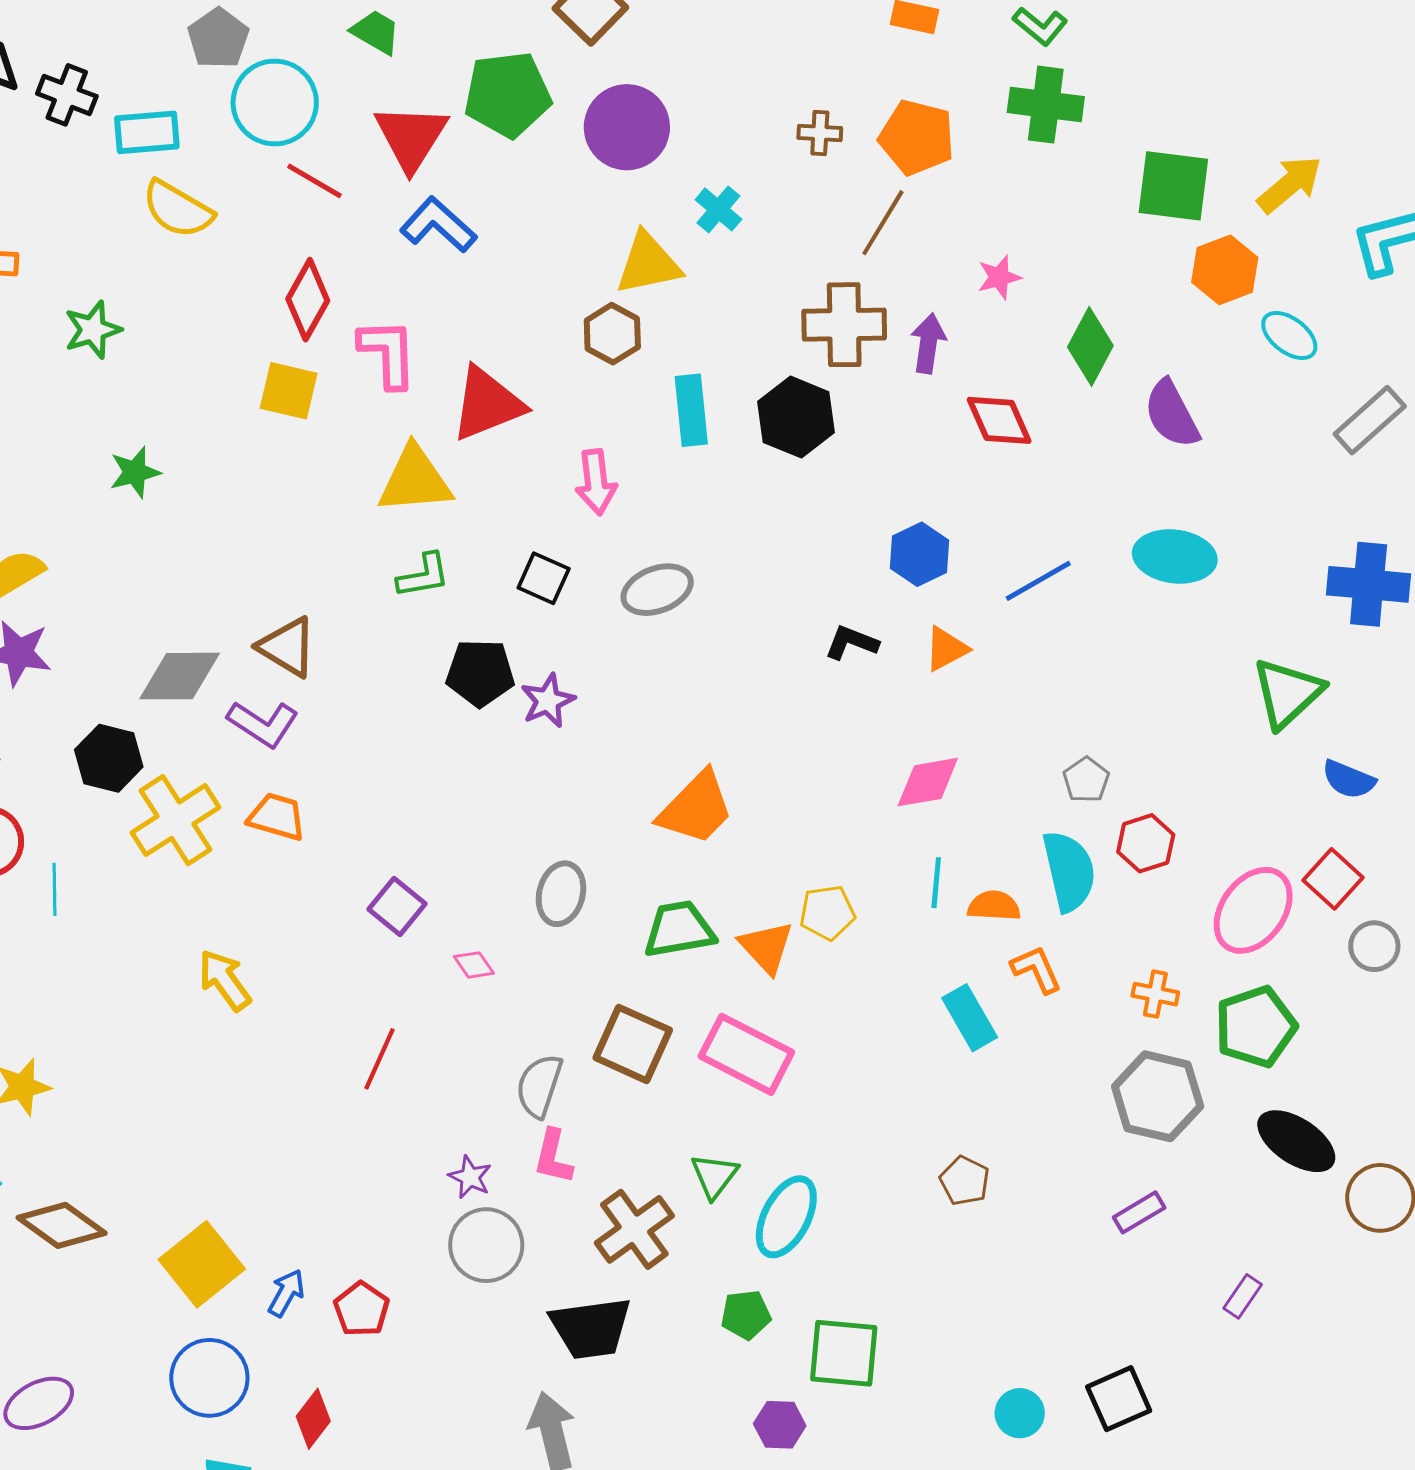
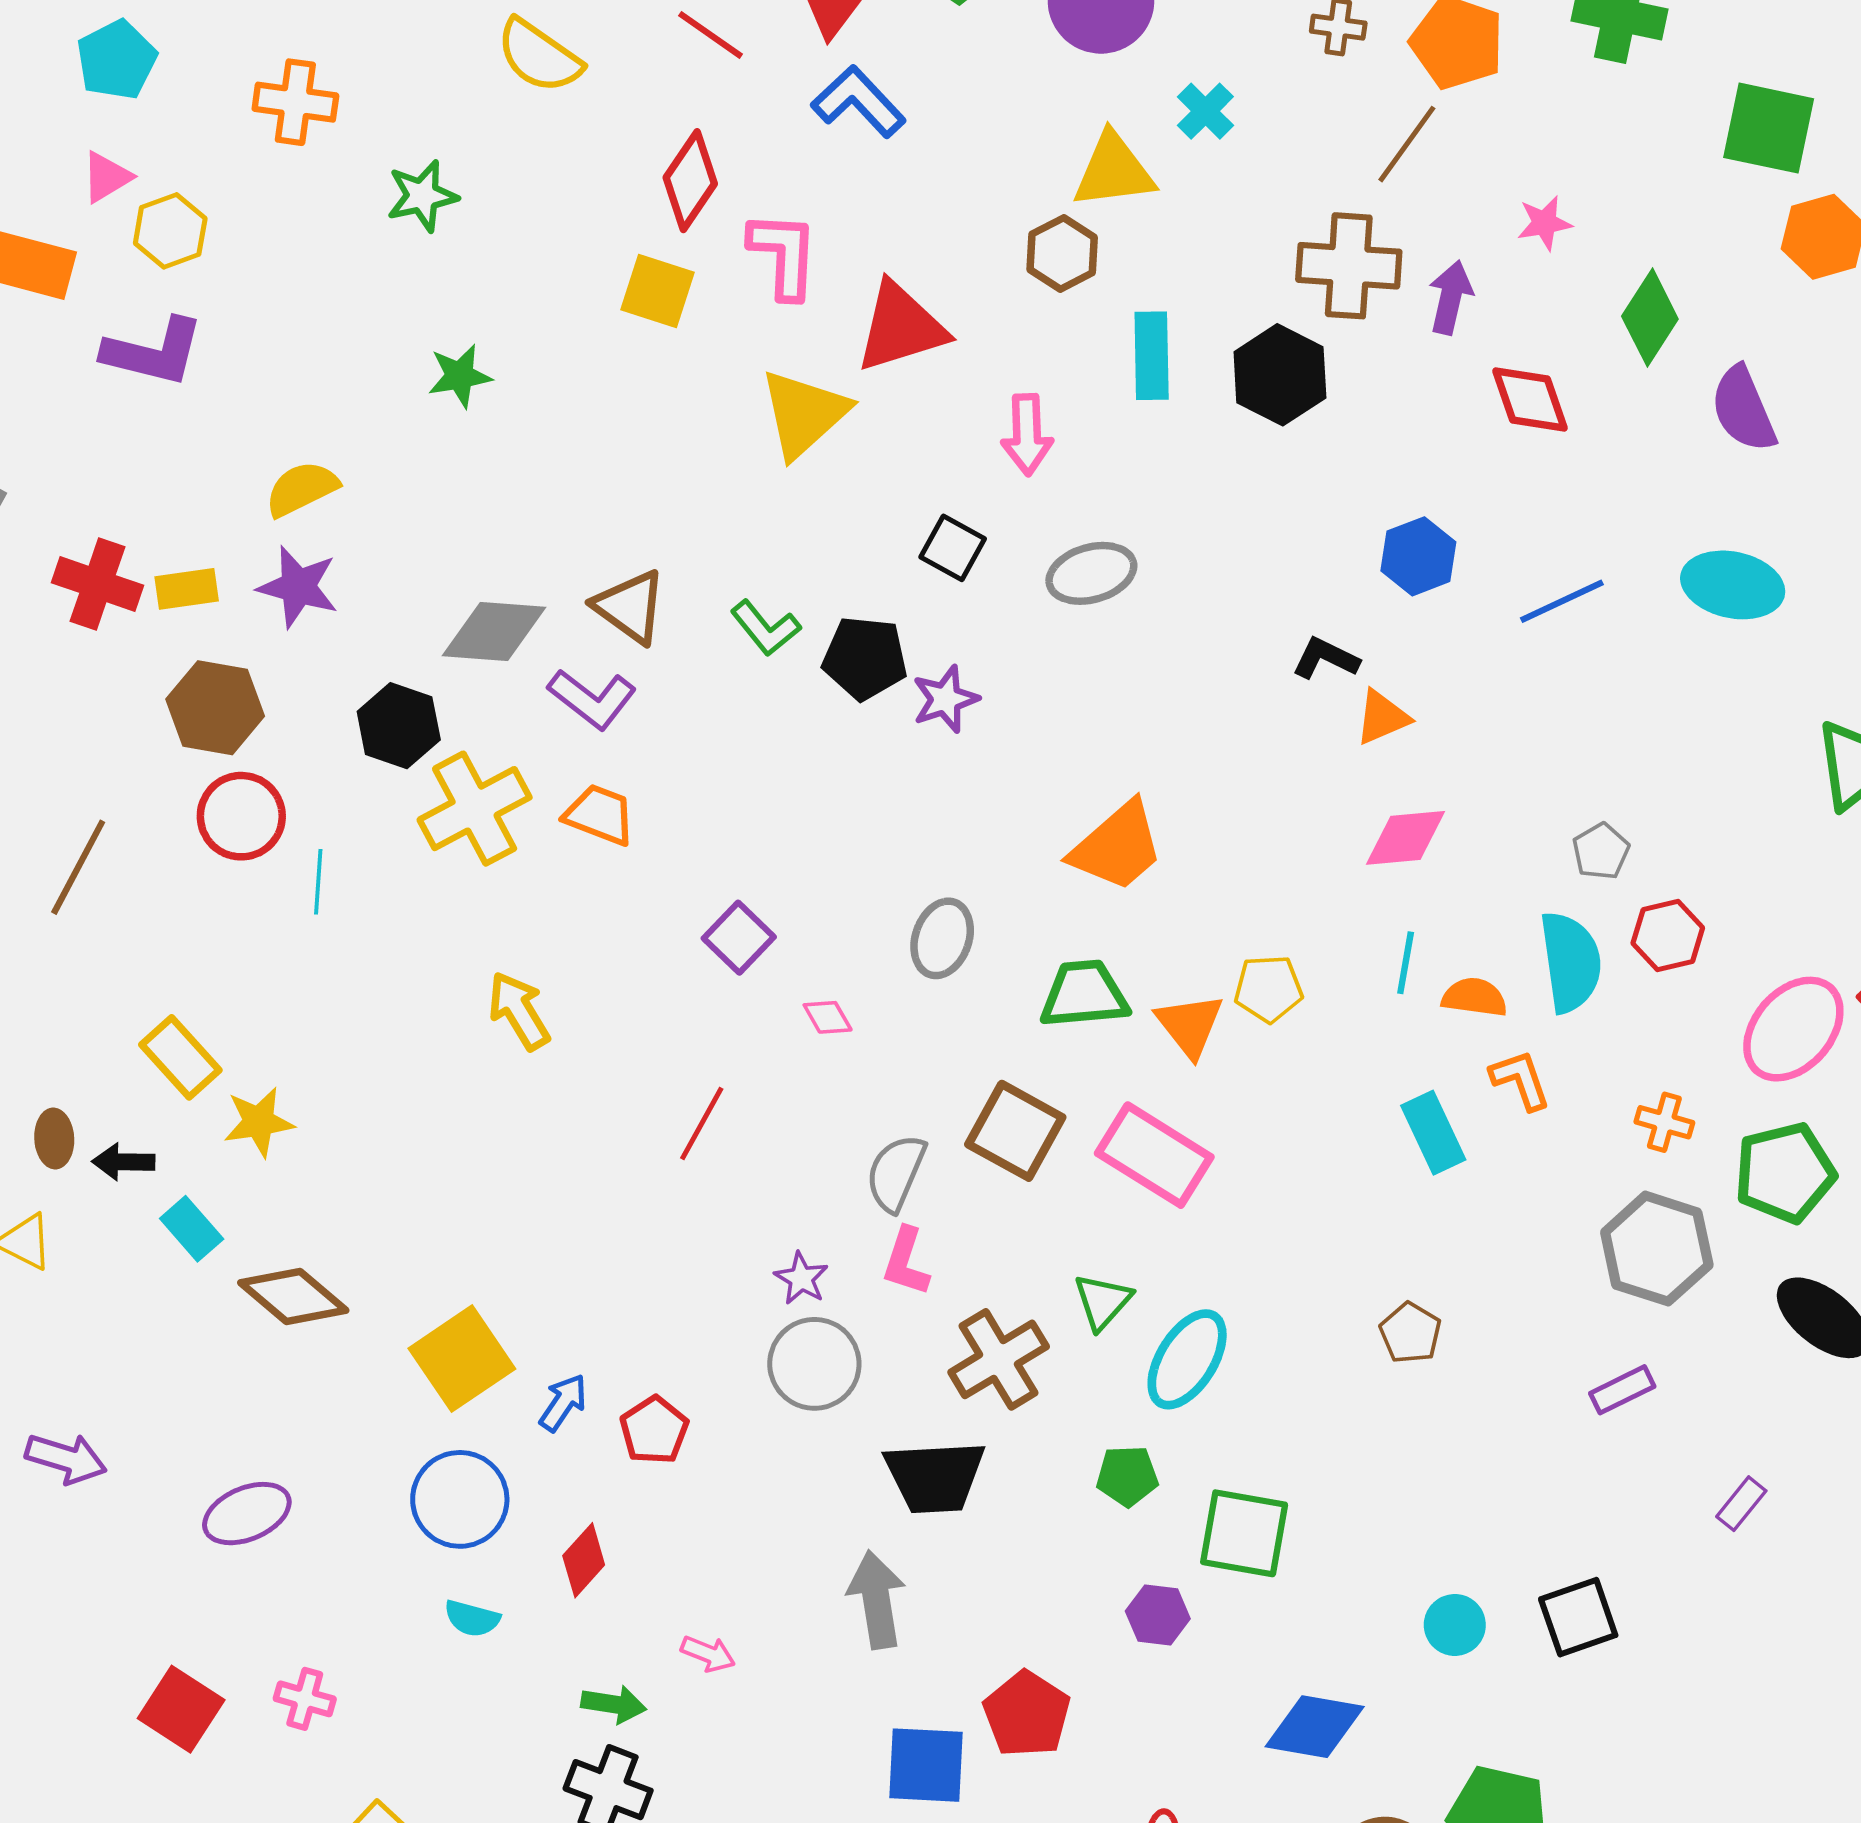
yellow triangle: (415, 480) -> (804, 414), turned -42
green L-shape: (424, 576) -> (765, 628), moved, turned 56
orange triangle: (946, 649) -> (1382, 717), moved

